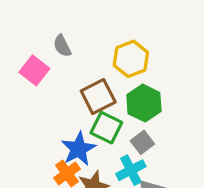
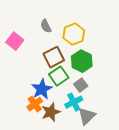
gray semicircle: (62, 46) -> (46, 26), moved
green square: (106, 128) -> (59, 76), turned 30

